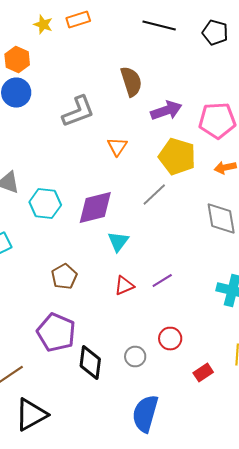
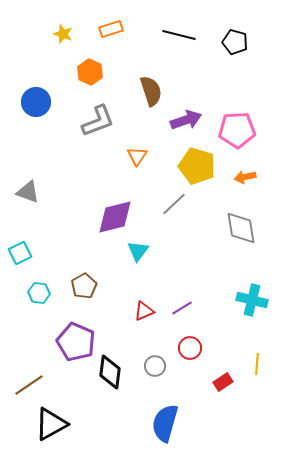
orange rectangle: (78, 20) -> (111, 29), moved
orange hexagon: (17, 60) -> (90, 72), moved
cyan hexagon: (45, 204) -> (39, 293), moved, size x0.7
purple line: (162, 280) -> (182, 308), moved
red triangle: (124, 286) -> (144, 311), moved

